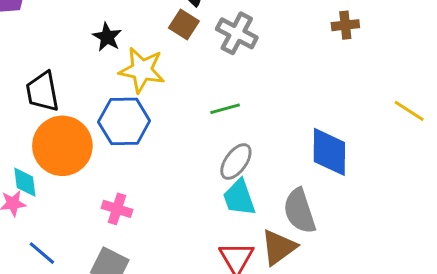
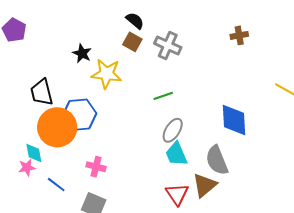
blue hexagon: (124, 121) -> (79, 115), moved
blue line: (42, 253) -> (56, 185), moved

